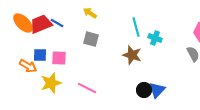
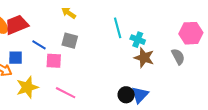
blue line: (57, 23) -> (39, 45), moved
brown star: (132, 55) -> (144, 58), moved
pink square: (59, 58) -> (54, 61), moved

